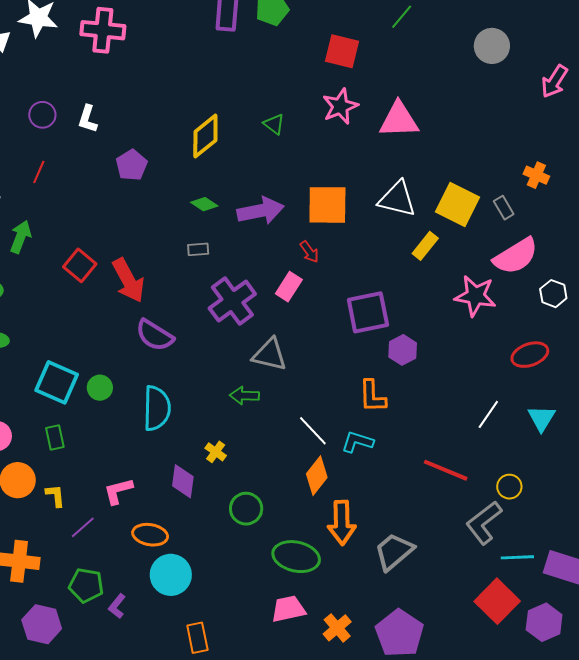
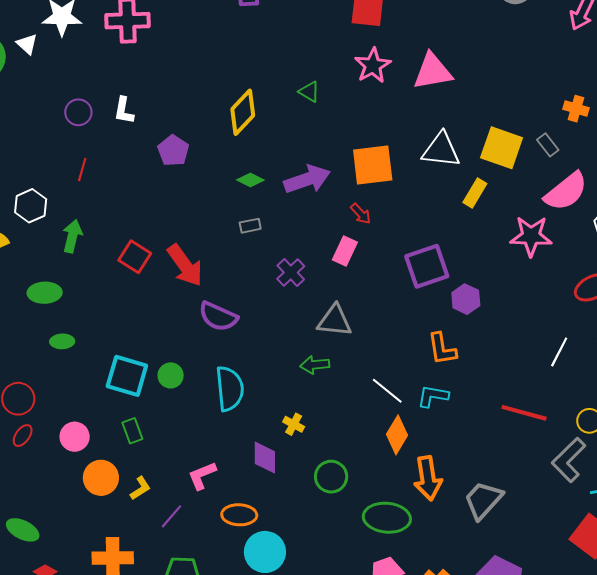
purple cross: (232, 301) -> (291, 272), size x0.6
yellow L-shape: (55, 496) -> (140, 488), turned 70

